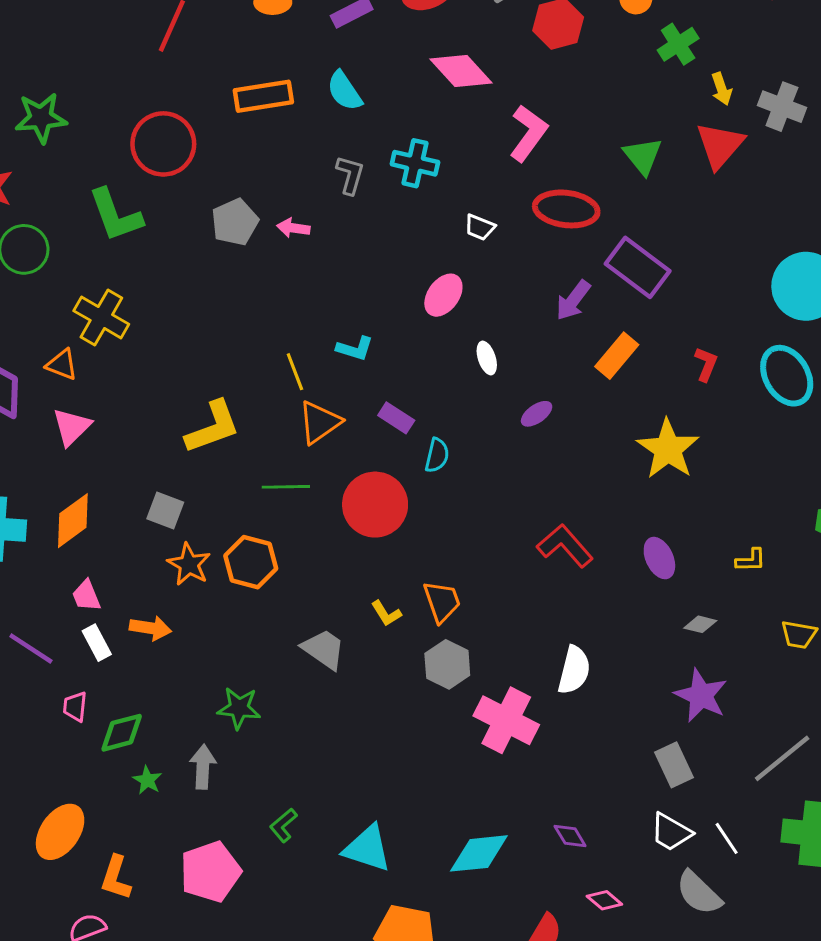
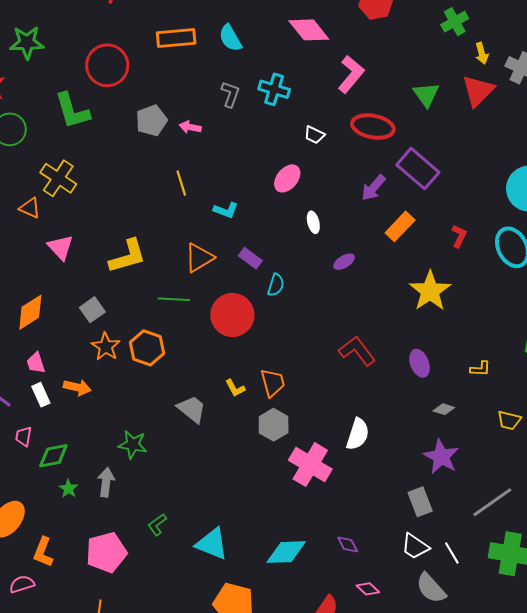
yellow line: (295, 372) -> (181, 183), moved
pink triangle: (72, 427) -> (61, 247), moved, turned -32
gray square: (165, 510) -> (92, 310), turned 30

